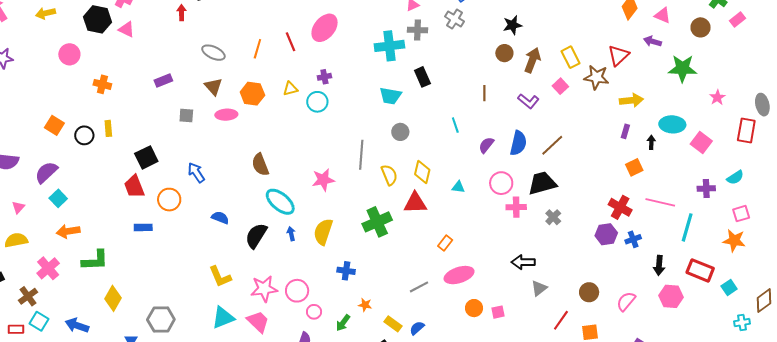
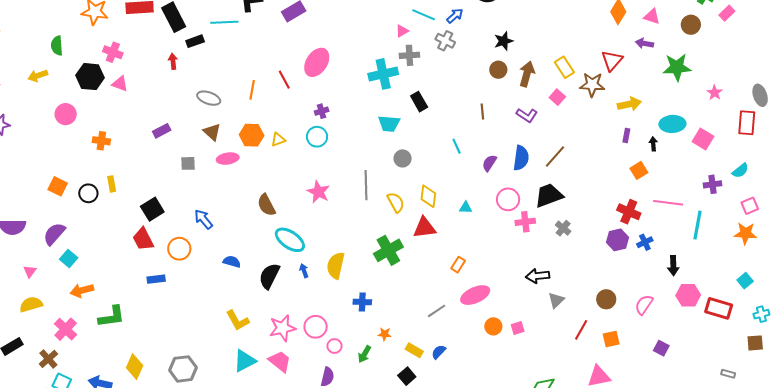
yellow triangle: (290, 89) -> (278, 140), moved
pink star: (323, 180) -> (318, 192), moved, turned -30
red rectangle: (700, 270) -> (719, 308), moved
yellow diamond: (113, 298) -> (135, 367), moved

